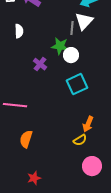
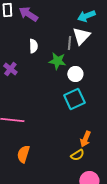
white semicircle: (19, 31) -> (33, 46), moved
white circle: (71, 55) -> (75, 74), moved
purple cross: (40, 64) -> (10, 69), moved

